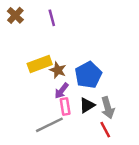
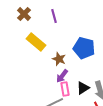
yellow rectangle: (40, 64) -> (36, 42), moved, turned 60
blue pentagon: (88, 75) -> (84, 48), moved, turned -30

